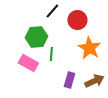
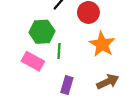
purple rectangle: (69, 80) -> (67, 85), moved

